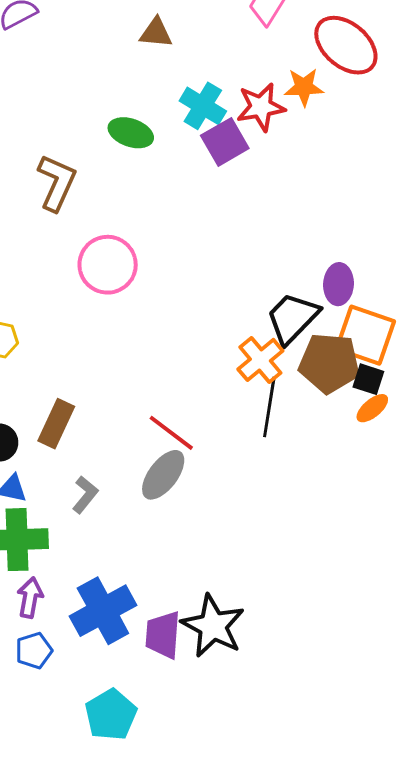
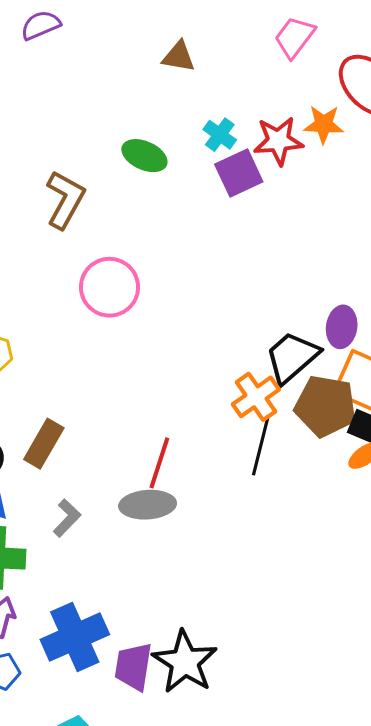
cyan cross: (203, 106) -> (220, 135), size x0.7
red line: (171, 433) -> (159, 463), turned 66
gray ellipse: (163, 475) -> (148, 505), turned 44

